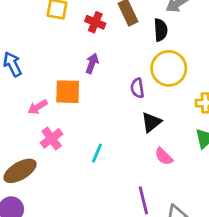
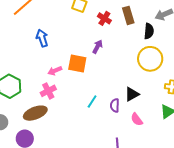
purple semicircle: (137, 88) -> (115, 105), moved
pink cross: (52, 138) -> (48, 91), moved
cyan line: (97, 153) -> (92, 102), moved

